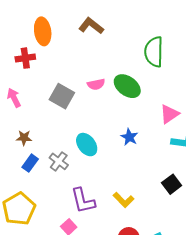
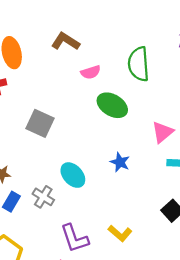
pink semicircle: (96, 84) -> (91, 72), moved

